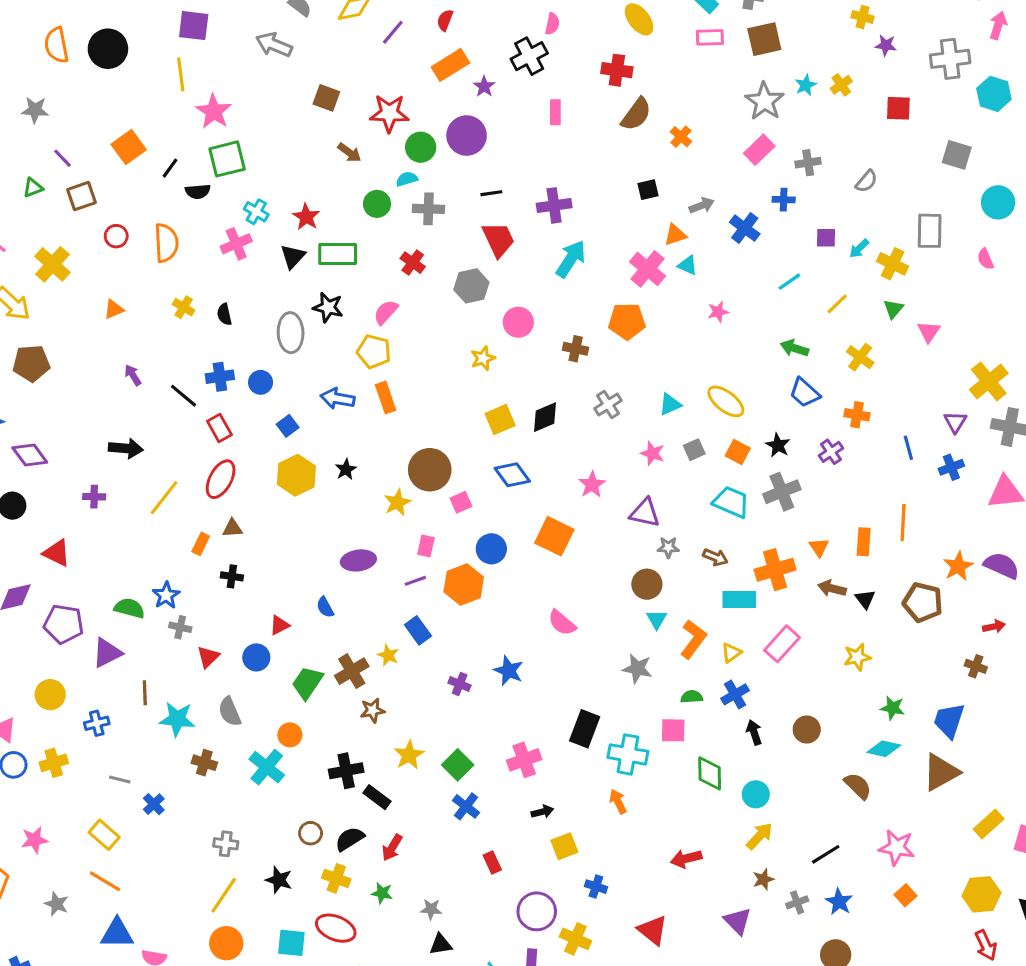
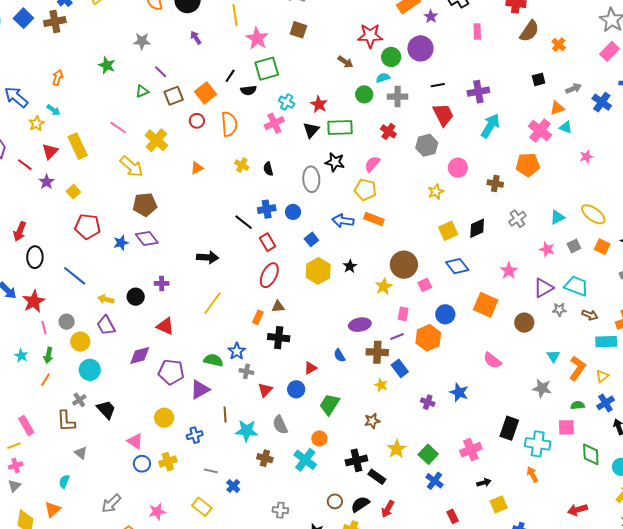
brown square: (326, 98) -> (298, 30), moved
orange square: (129, 147) -> (206, 93), moved
purple arrow: (133, 375) -> (196, 38), moved
orange rectangle: (386, 398) -> (374, 219), turned -48
purple diamond: (30, 455) -> (147, 238), moved
purple cross: (94, 497) -> (162, 283), moved
yellow line: (164, 498) -> (212, 303), moved
cyan trapezoid: (731, 502) -> (576, 286), moved
purple triangle: (645, 513) -> (543, 288), turned -40
black cross: (232, 576) -> (279, 338), size x1.5
brown circle: (647, 584) -> (524, 323), moved
brown cross: (352, 671) -> (377, 352), moved, turned 35

